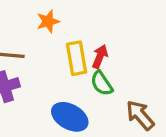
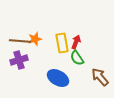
orange star: (48, 21) -> (35, 39), moved

